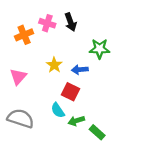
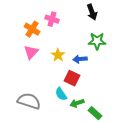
black arrow: (71, 22) -> (92, 12), moved
orange cross: (24, 35) -> (32, 29), turned -35
pink triangle: (18, 77) -> (31, 52), moved

